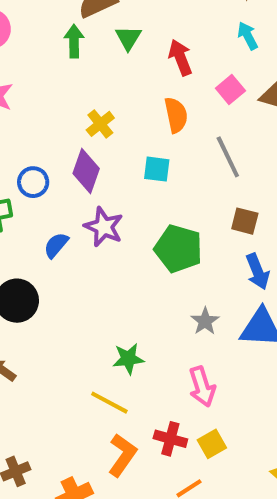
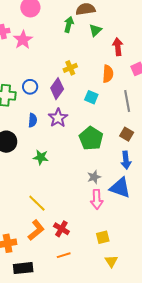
blue semicircle: (56, 245) -> (33, 120), turned 128
green star: (128, 359) -> (41, 157), moved
pink arrow: (202, 387) -> (97, 199), moved
yellow square: (212, 444) -> (103, 237), moved

